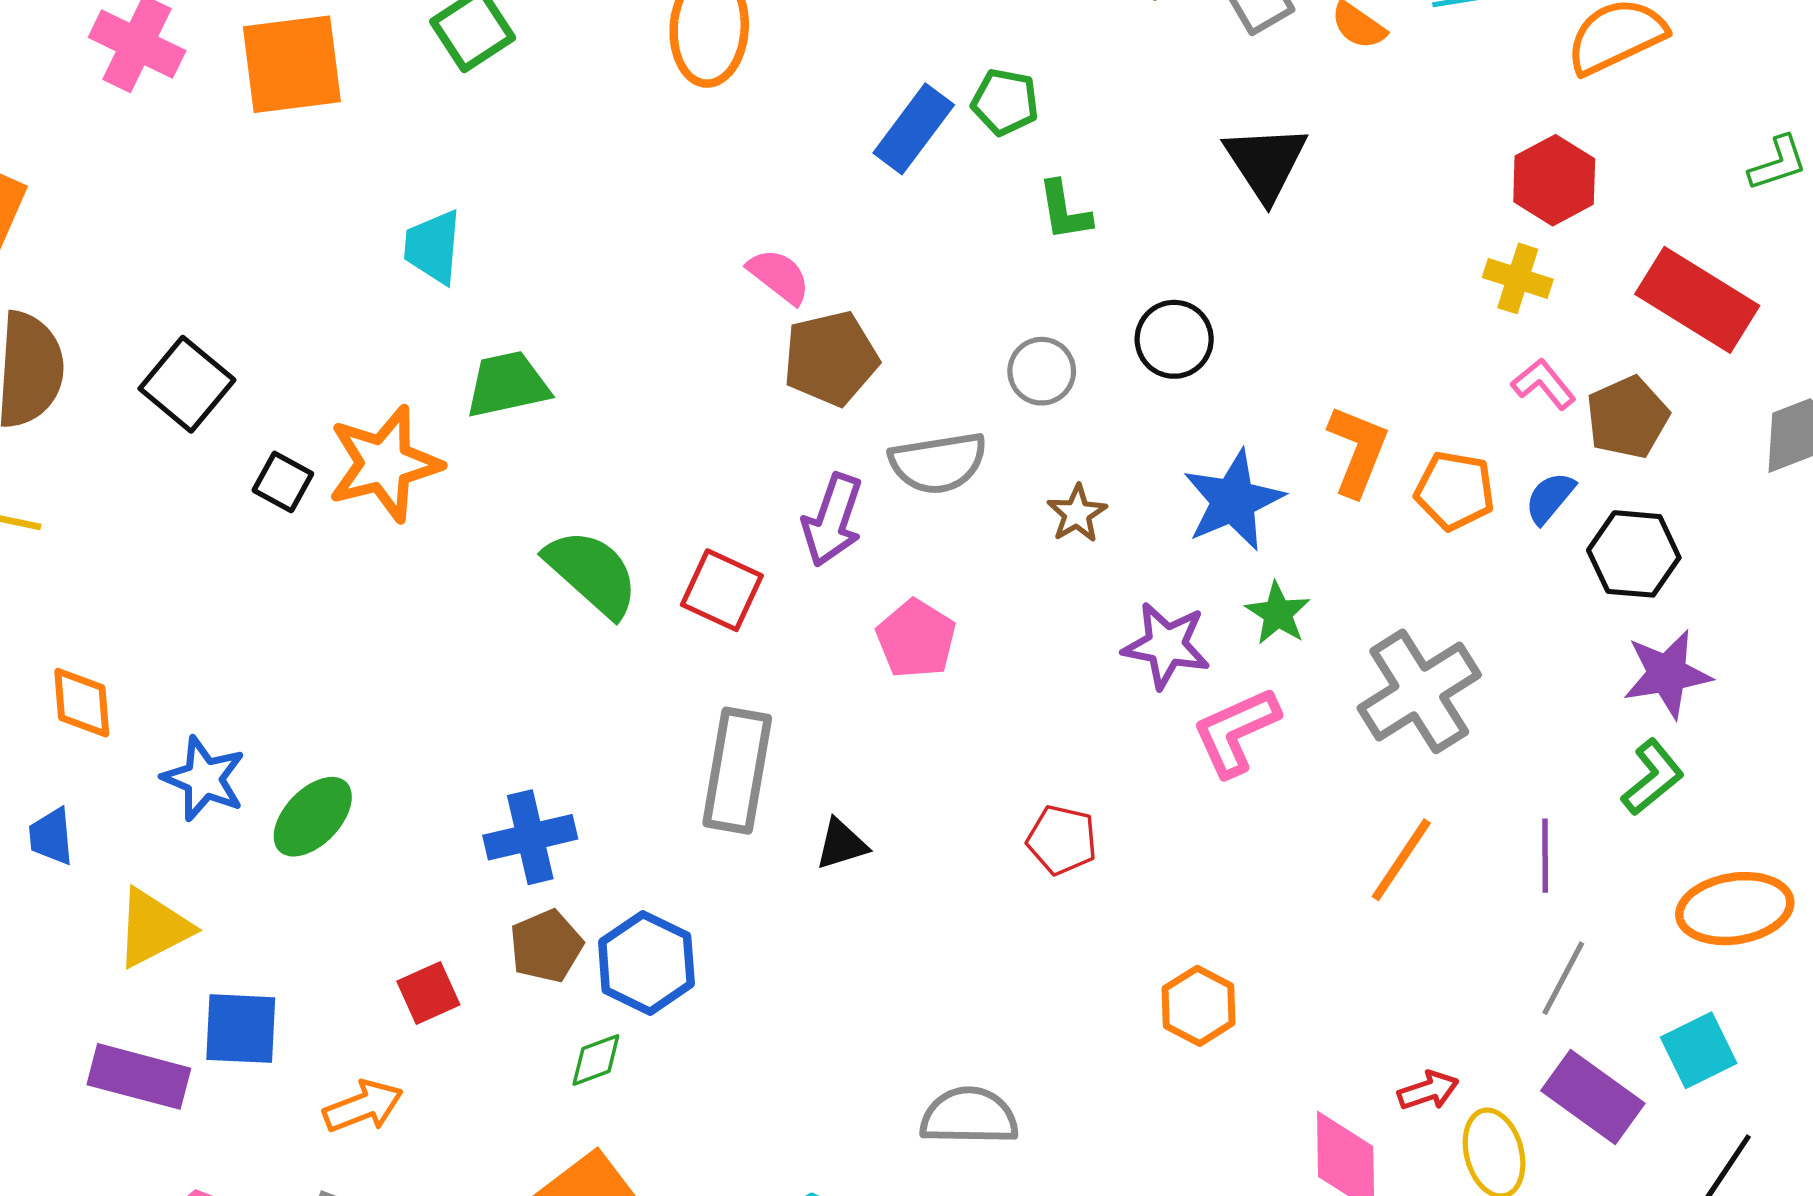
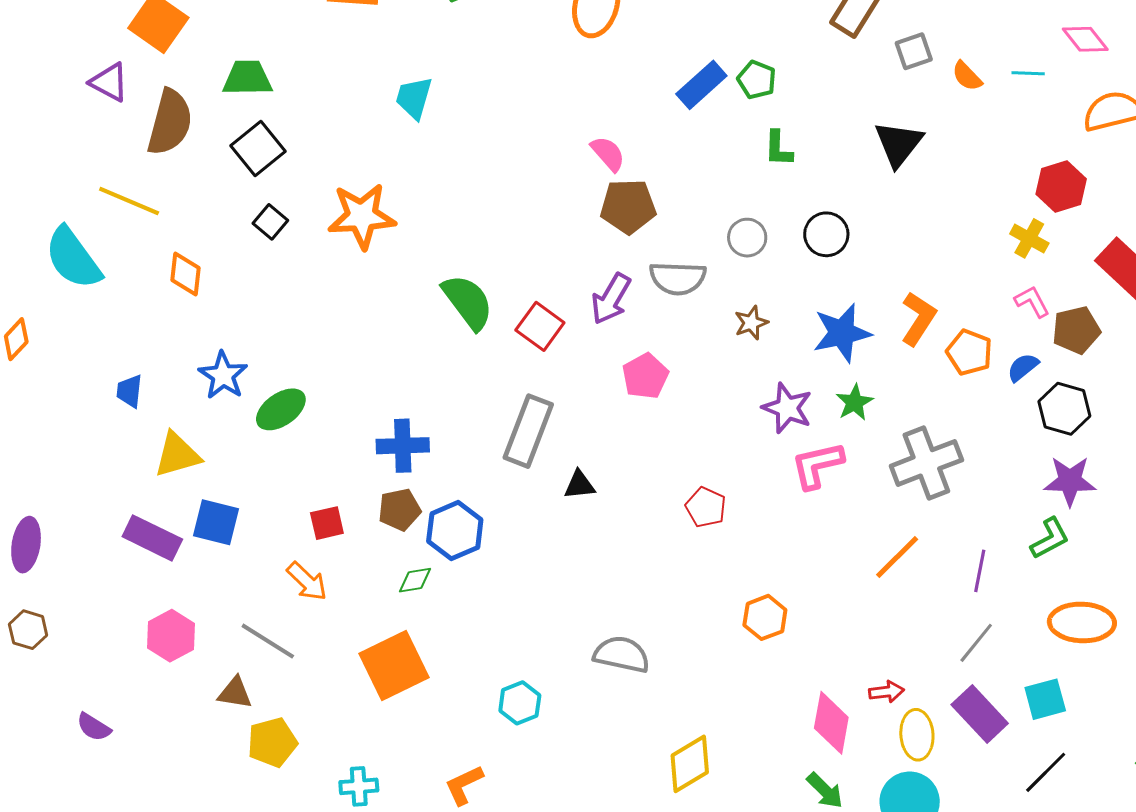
green trapezoid: (507, 385) -> (247, 78), moved
black square: (283, 482) -> (270, 222), moved
orange diamond: (82, 703) -> (186, 274), moved
orange arrow: (363, 1106) -> (307, 581), moved, turned 54

